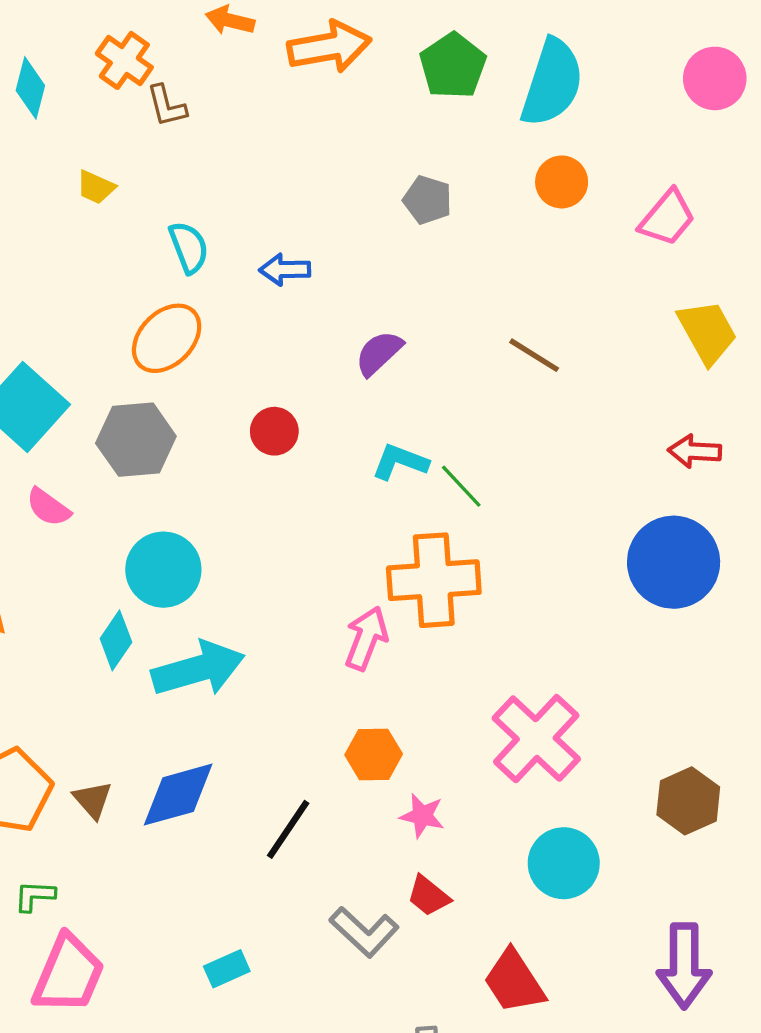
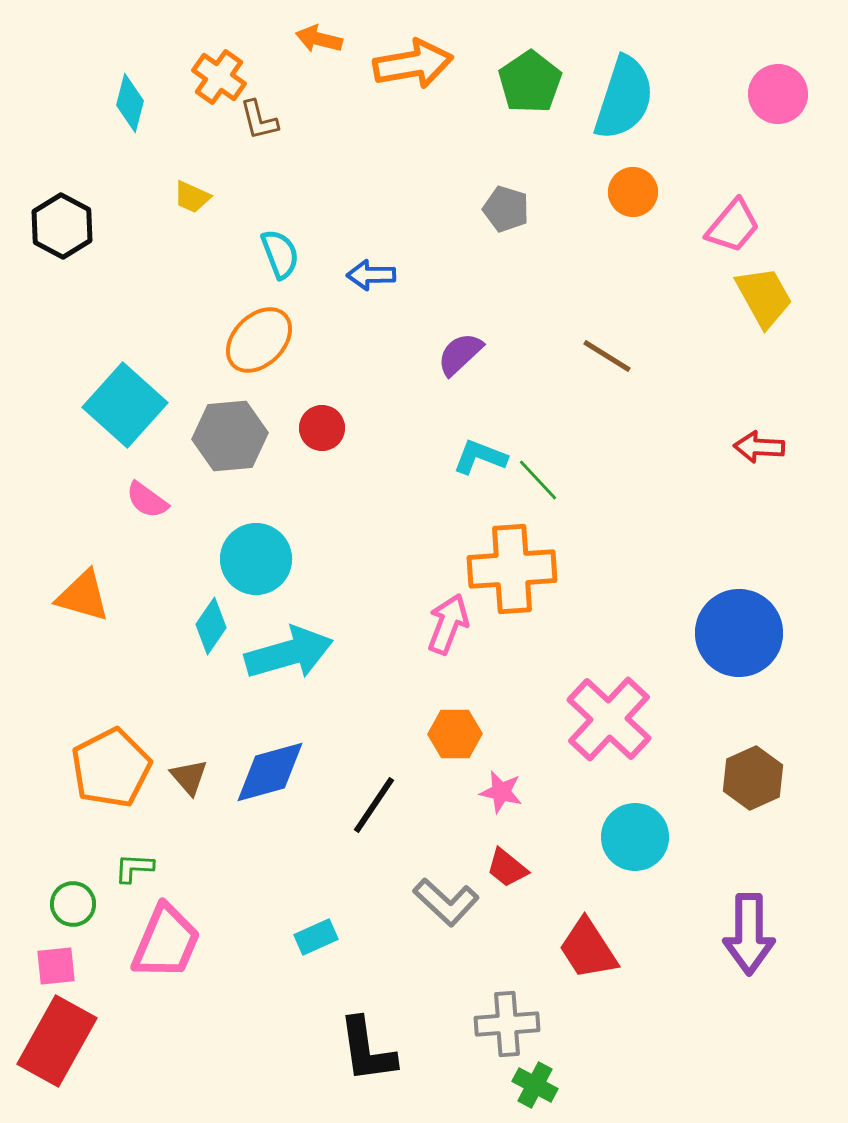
yellow trapezoid: (707, 332) -> (764, 297), moved
red circle: (274, 431) -> (322, 428), moved
blue circle: (674, 562) -> (739, 633), moved

